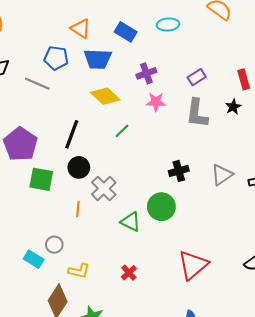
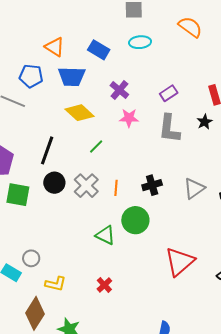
purple cross: (146, 73) -> (119, 90), turned -30
gray cross: (104, 188) -> (86, 186), moved
orange line: (78, 209) -> (116, 188), moved
red triangle: (193, 265) -> (180, 262), moved

